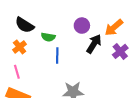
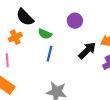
purple circle: (82, 26) -> (75, 21), moved

